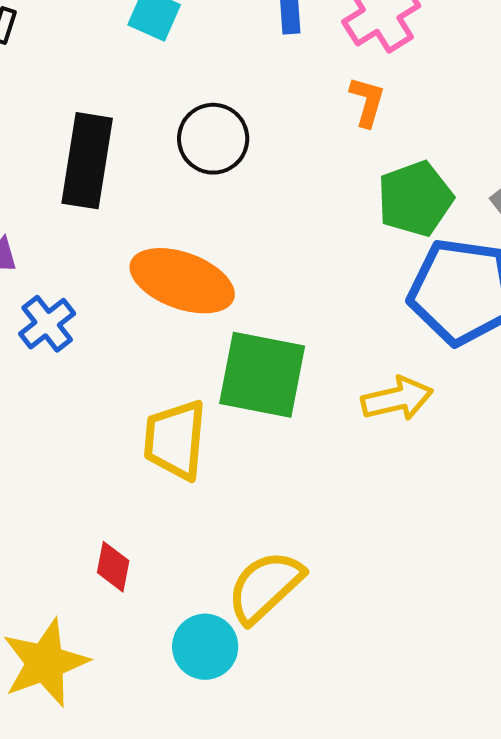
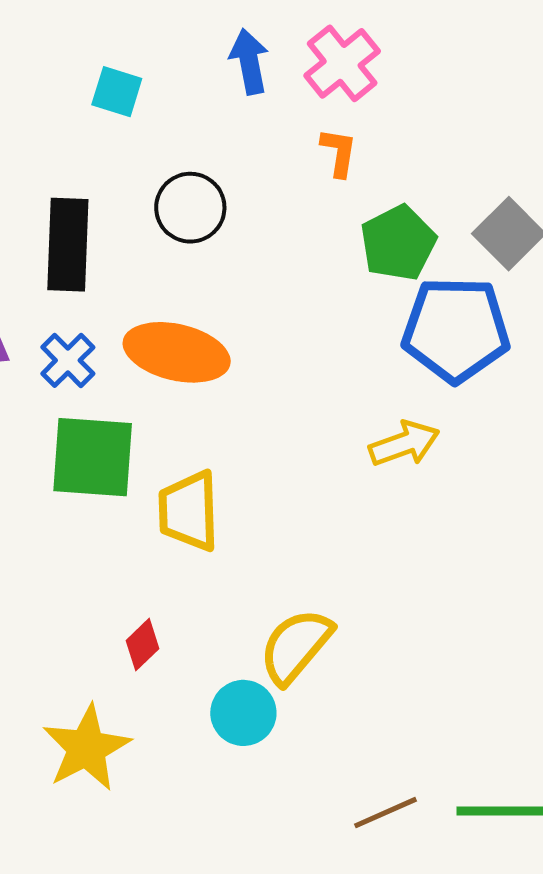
blue cross: (47, 324) -> (68, 360), moved
green square: (262, 375) -> (93, 457), moved
red diamond: (113, 567) -> (142, 645), turned 42

